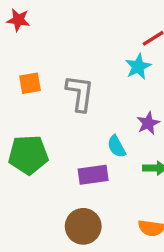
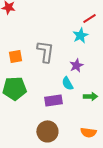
orange square: (30, 83) -> (15, 56), moved
purple star: (148, 123) -> (76, 65), moved

